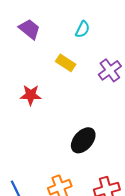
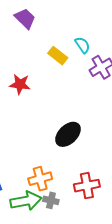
cyan semicircle: (83, 29) -> (82, 45), moved, turned -66

